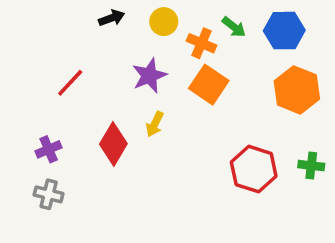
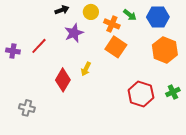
purple star: (149, 76) -> (74, 33), moved
purple cross: (49, 149) -> (13, 51), moved, turned 32
green cross: (311, 166) -> (173, 92), turned -32

